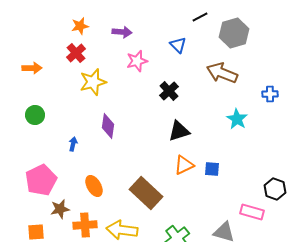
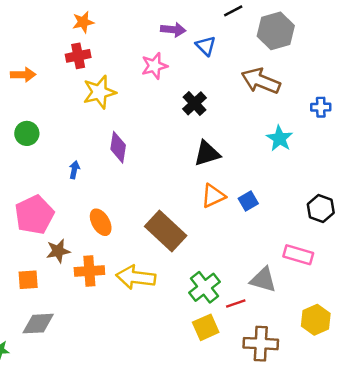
purple arrow: (122, 32) -> (173, 30), moved
red cross: (76, 53) -> (78, 56), turned 30
blue square: (212, 169) -> (248, 201), turned -35
black hexagon: (275, 189) -> (321, 208), moved

